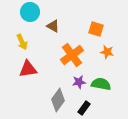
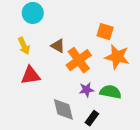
brown triangle: (53, 26) -> (58, 46), moved
orange star: (107, 52) -> (117, 57), size x1.6
gray diamond: (58, 100) -> (63, 109), turned -50

